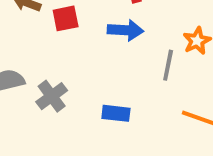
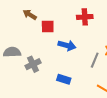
blue arrow: (125, 30) -> (67, 45), moved

